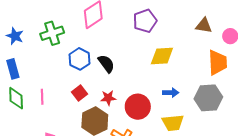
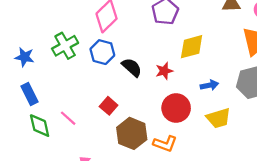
blue hexagon: (80, 59) -> (102, 52), moved
pink line: (42, 97) -> (68, 118), turned -35
red star: (108, 98) -> (164, 71), moved

